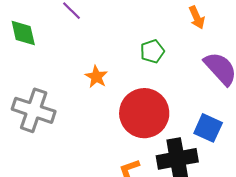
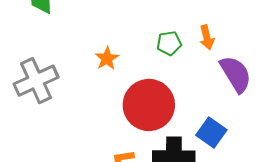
orange arrow: (197, 17) -> (207, 37), moved
gray cross: (34, 110) -> (36, 81), turned 36

